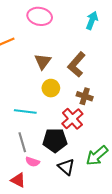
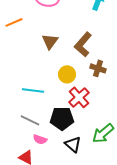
yellow circle: (51, 88) -> (67, 74), moved
brown cross: (85, 96) -> (98, 68), moved
gray line: (22, 142) -> (30, 120), turned -48

